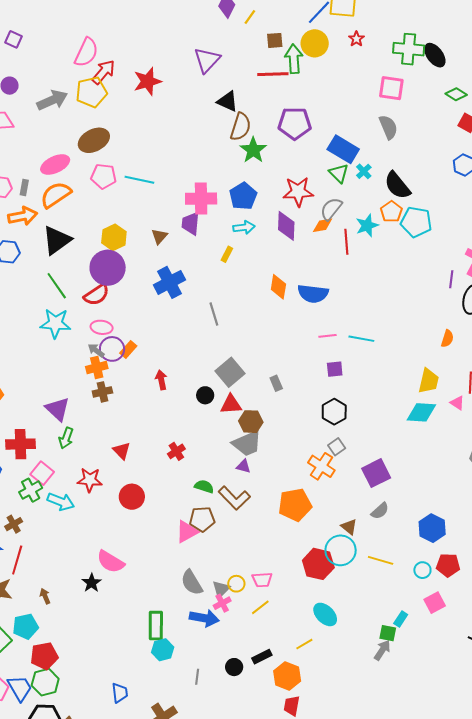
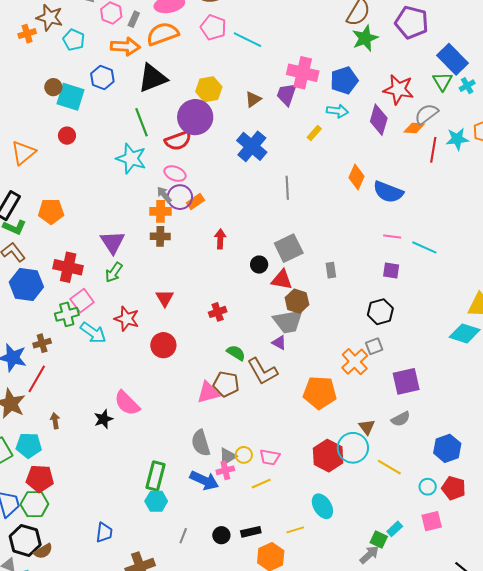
blue cross: (170, 282) -> (252, 146), turned -36

